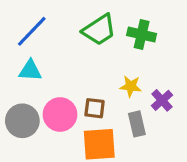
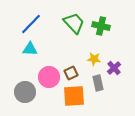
green trapezoid: (99, 30) -> (74, 23), turned -100
brown square: (95, 108) -> (71, 73), turned -32
gray circle: (22, 121) -> (25, 92), moved

